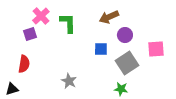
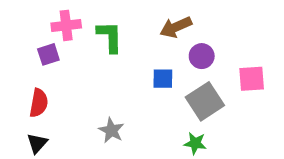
pink cross: (41, 16) -> (66, 25), turned 36
black triangle: (12, 89) -> (37, 143), moved, turned -32

